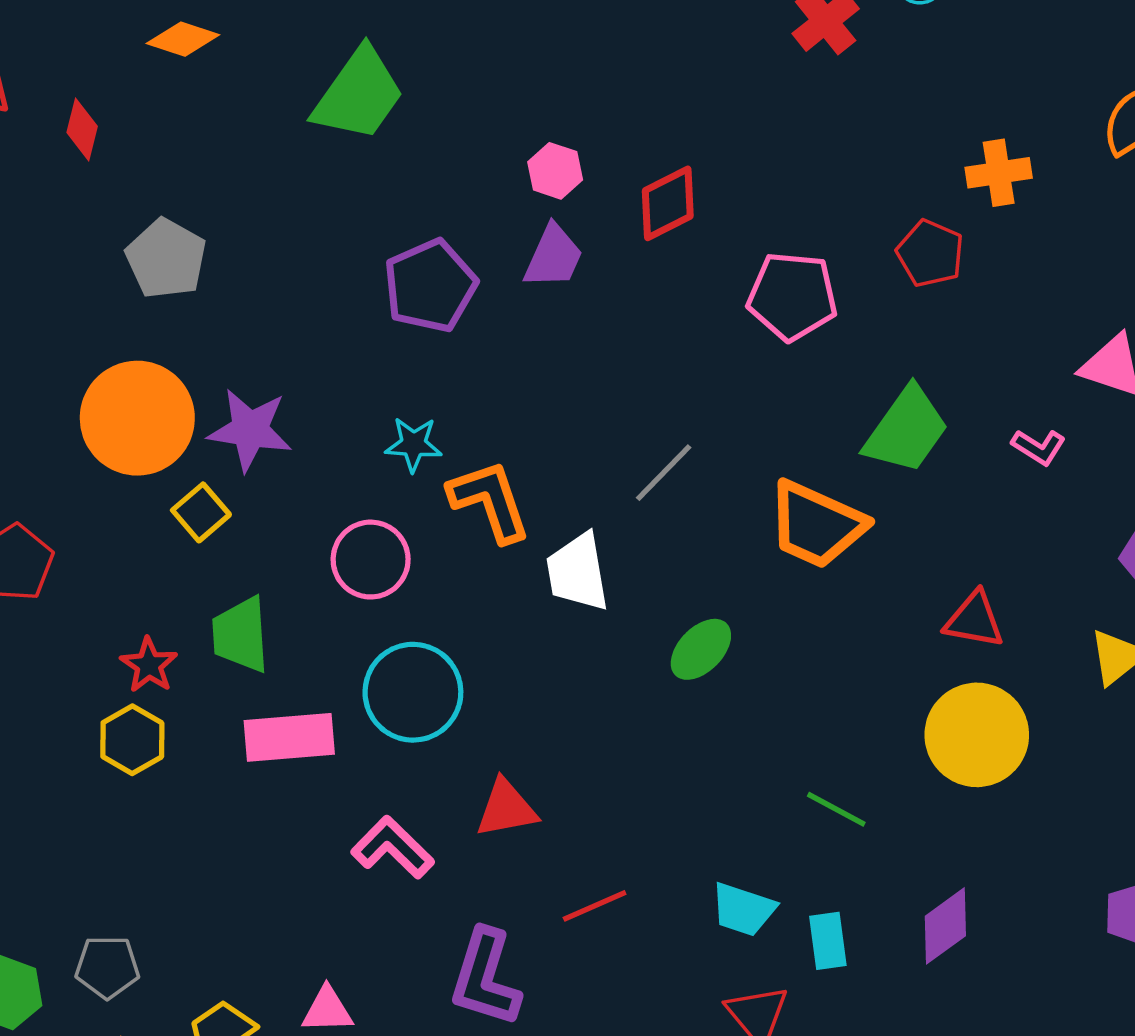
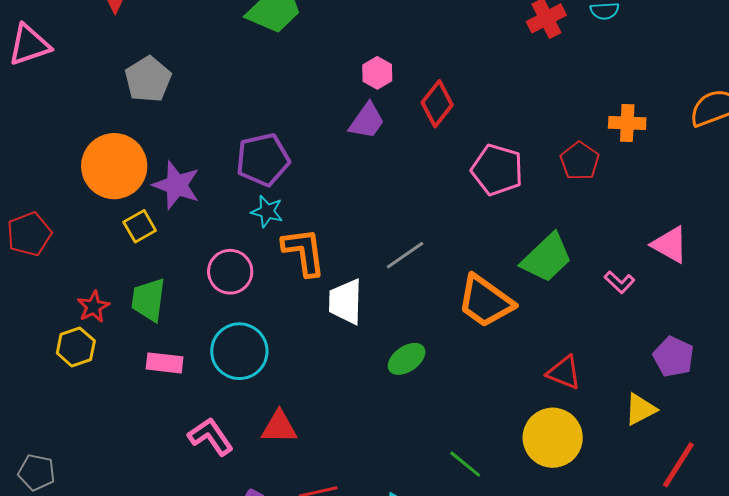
red diamond: (668, 203) -> (437, 104), turned -36
purple pentagon: (430, 286) -> (263, 160), moved
pink rectangle: (289, 737) -> (165, 363), size x0.7

